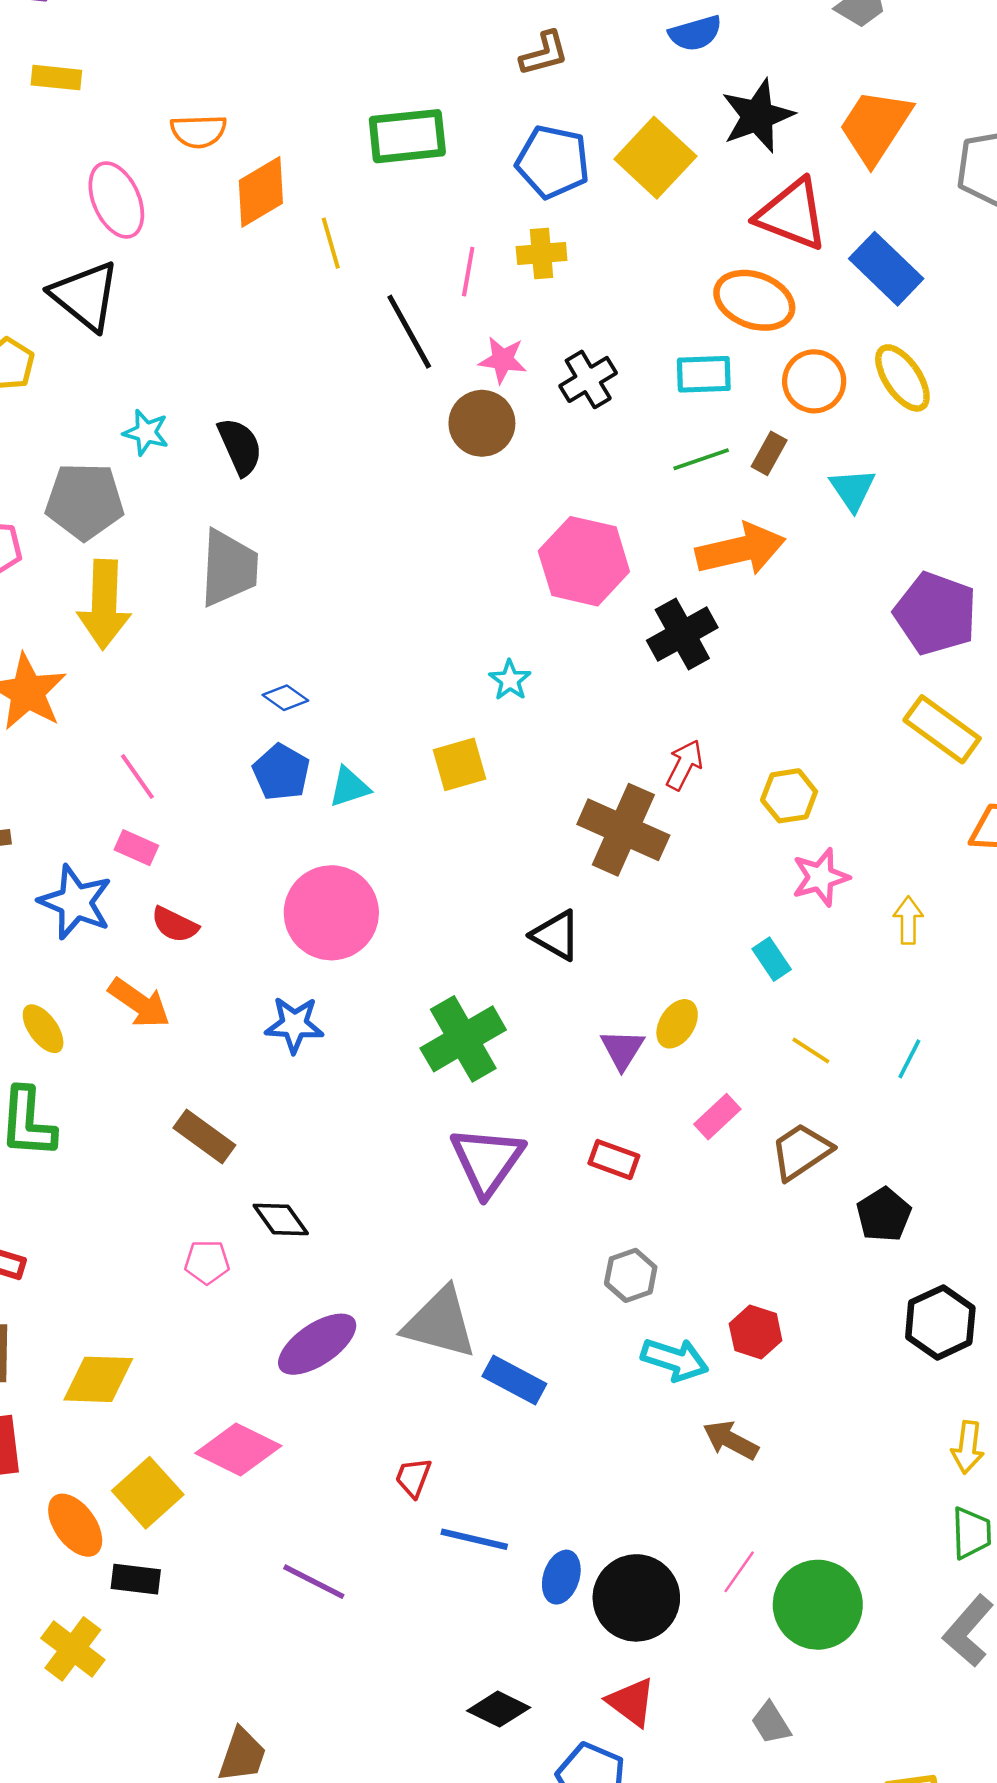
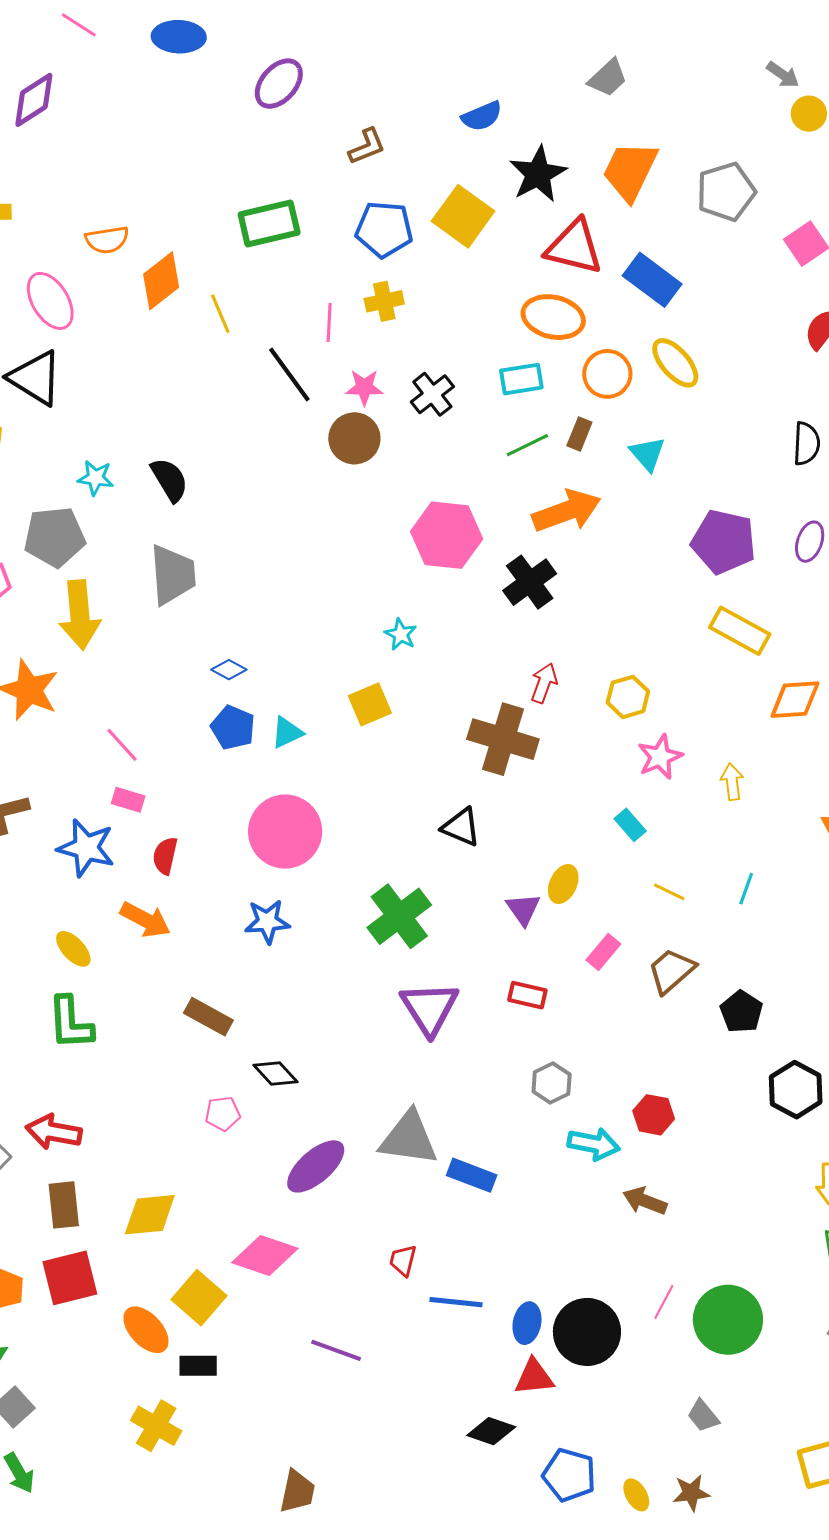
red semicircle: (175, 925) -> (165, 856), turned 84
red triangle: (631, 1702) -> (534, 1377), moved, turned -36

